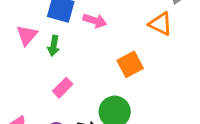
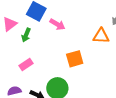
orange triangle: (161, 24) -> (101, 36), turned -36

